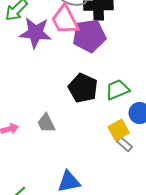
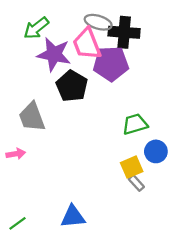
black pentagon: (83, 88) -> (72, 86), moved
gray trapezoid: (46, 123) -> (32, 117), moved, size x1.4

